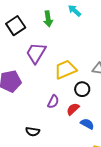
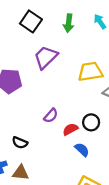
black square: (16, 26) -> (31, 21), turned -36
yellow trapezoid: (66, 70) -> (90, 72), moved
black circle: (82, 89) -> (91, 122), moved

